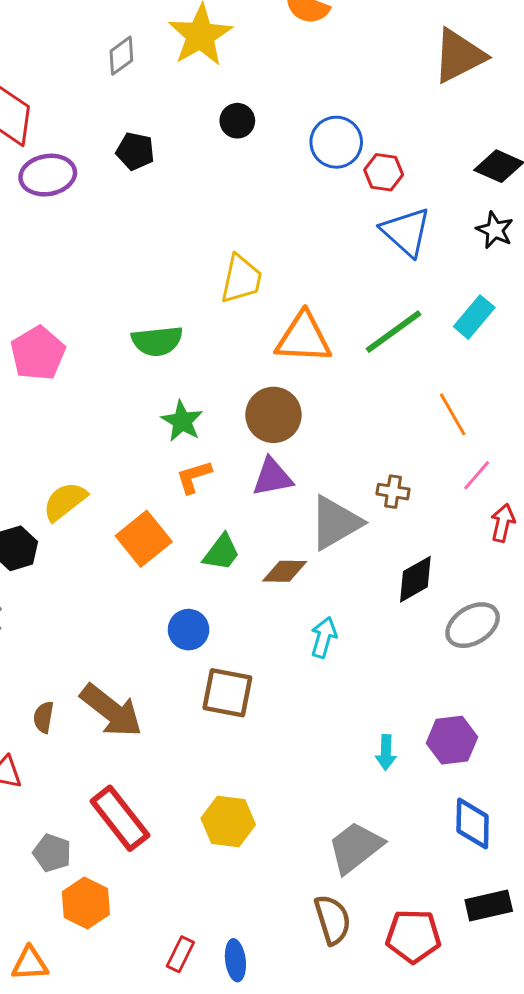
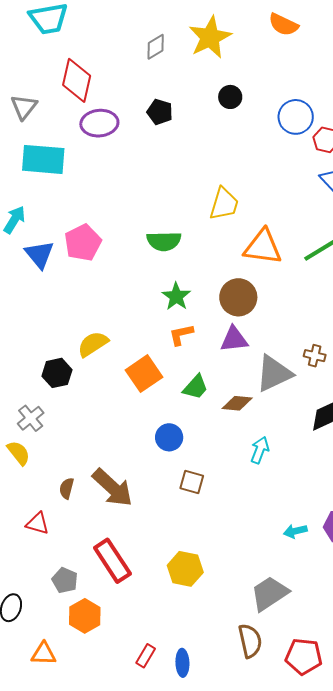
brown square: (227, 693) -> (192, 482), size x0.7
cyan arrow: (386, 752) -> (295, 531), turned 70

